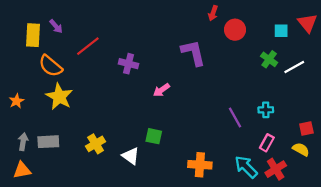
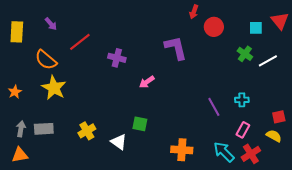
yellow rectangle: (33, 35) -> (17, 32), moved

